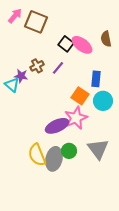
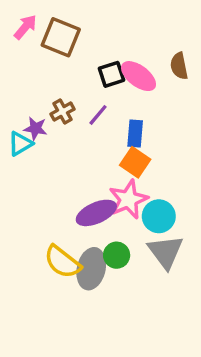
black square: (66, 44) -> (111, 74), turned 35
blue rectangle: (96, 79) -> (135, 134), moved
cyan triangle: (12, 85) -> (20, 144), turned 49
cyan circle: (103, 101) -> (159, 216), moved
yellow semicircle: (37, 155) -> (62, 262), turned -30

